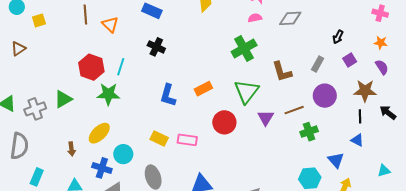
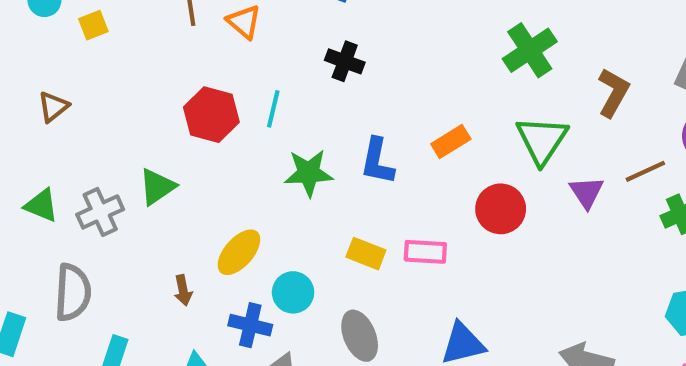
brown triangle: (18, 49) -> (53, 107), moved
brown L-shape: (282, 72) -> (613, 93), turned -130
green star: (108, 94) -> (309, 173), moved

